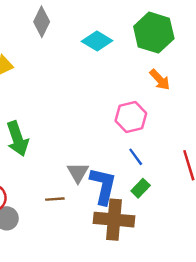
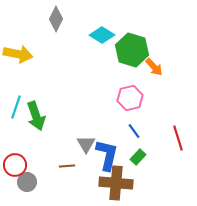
green hexagon: (154, 33) -> (132, 50), moved

